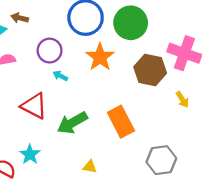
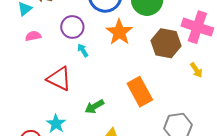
cyan arrow: (60, 76) -> (83, 50), turned 32
green arrow: (72, 123) -> (94, 107), moved, size x0.7

